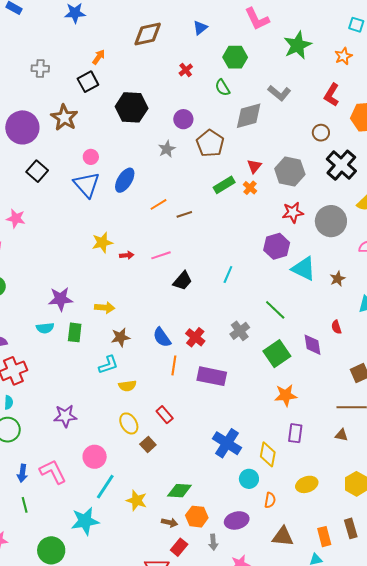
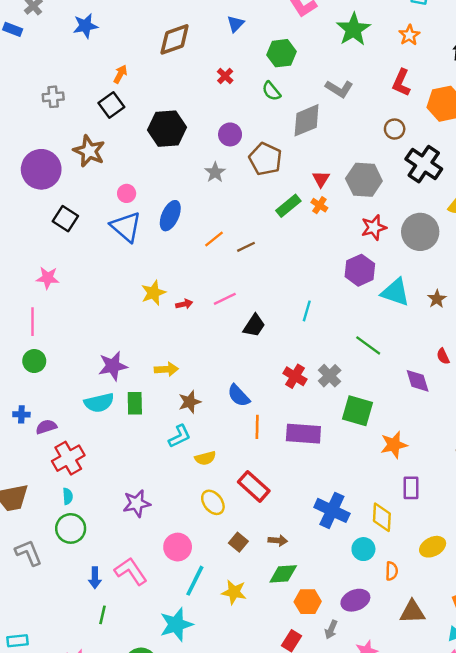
cyan semicircle: (45, 328) -> (99, 403), size x1.4
red cross: (195, 337) -> (295, 376), moved
green square: (277, 354) -> (357, 411), moved, turned -32
red rectangle: (165, 415) -> (254, 486), size x1.5
brown square: (148, 445) -> (238, 542), moved
green line: (25, 505) -> (103, 615), turned 35
brown arrow: (170, 523) -> (278, 540), moved
gray arrow: (213, 542) -> (331, 630), turned 35

